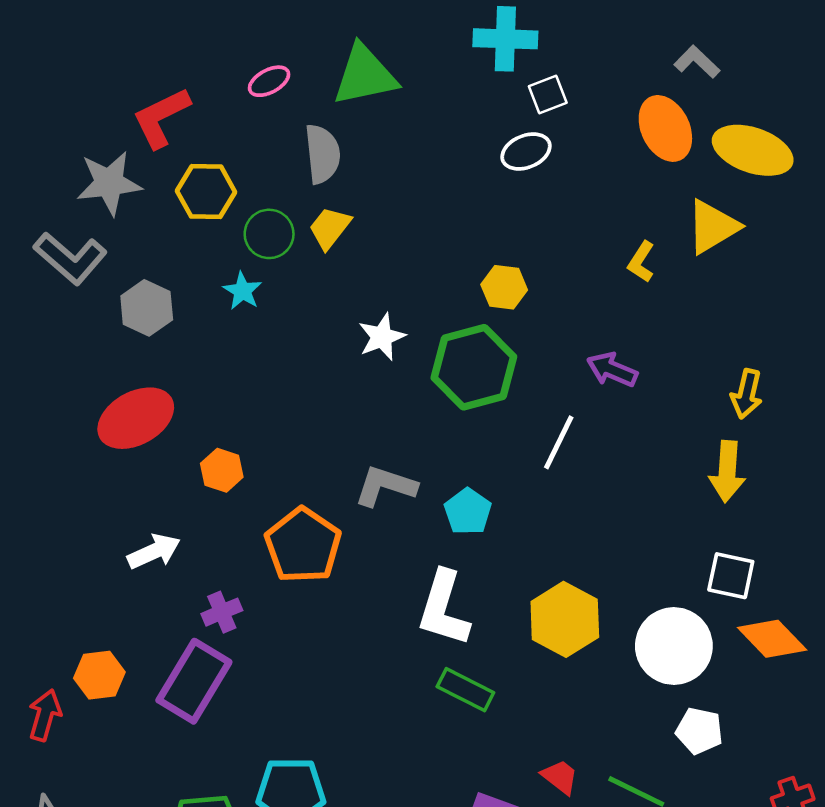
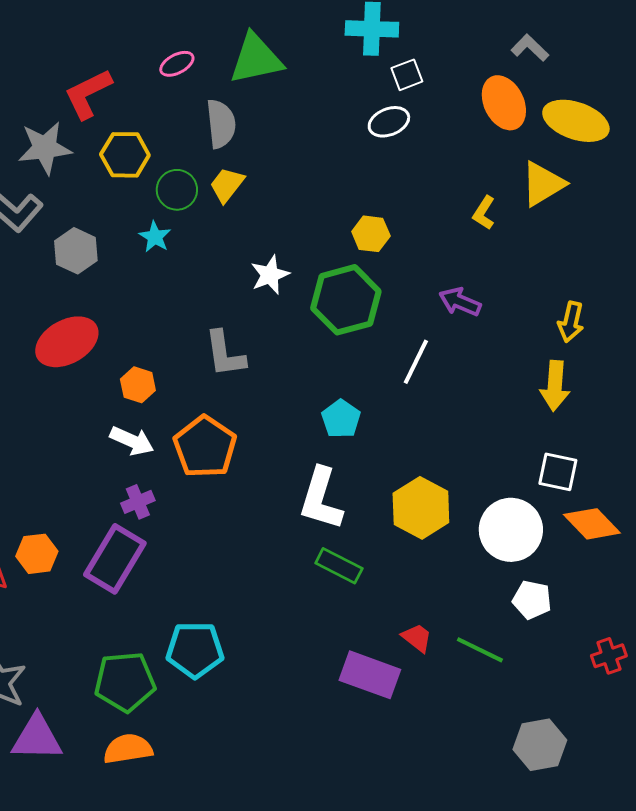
gray L-shape: (385, 486) -> (225, 354), moved, turned -116
white arrow: (154, 551) -> (132, 441), moved, turned 48

